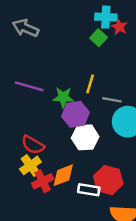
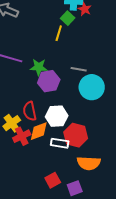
yellow line: (90, 84) -> (59, 33), moved
white hexagon: (85, 137) -> (57, 116), moved
red semicircle: (33, 145) -> (30, 111), moved, turned 48

